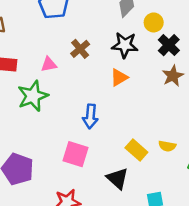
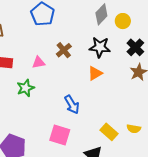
yellow circle: (154, 22) -> (123, 21), moved
green star: (33, 96) -> (26, 88), size x0.7
blue arrow: (90, 116) -> (72, 105), turned -36

